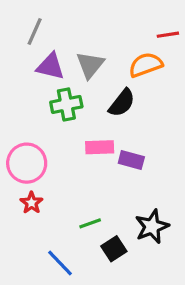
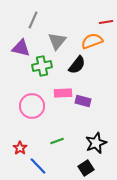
gray line: (35, 32) -> (33, 20), moved
purple triangle: (50, 66) -> (21, 48), moved
pink circle: (27, 163) -> (32, 106), moved
red star: (31, 203) -> (20, 148), moved
black square: (114, 249) -> (86, 168), moved

